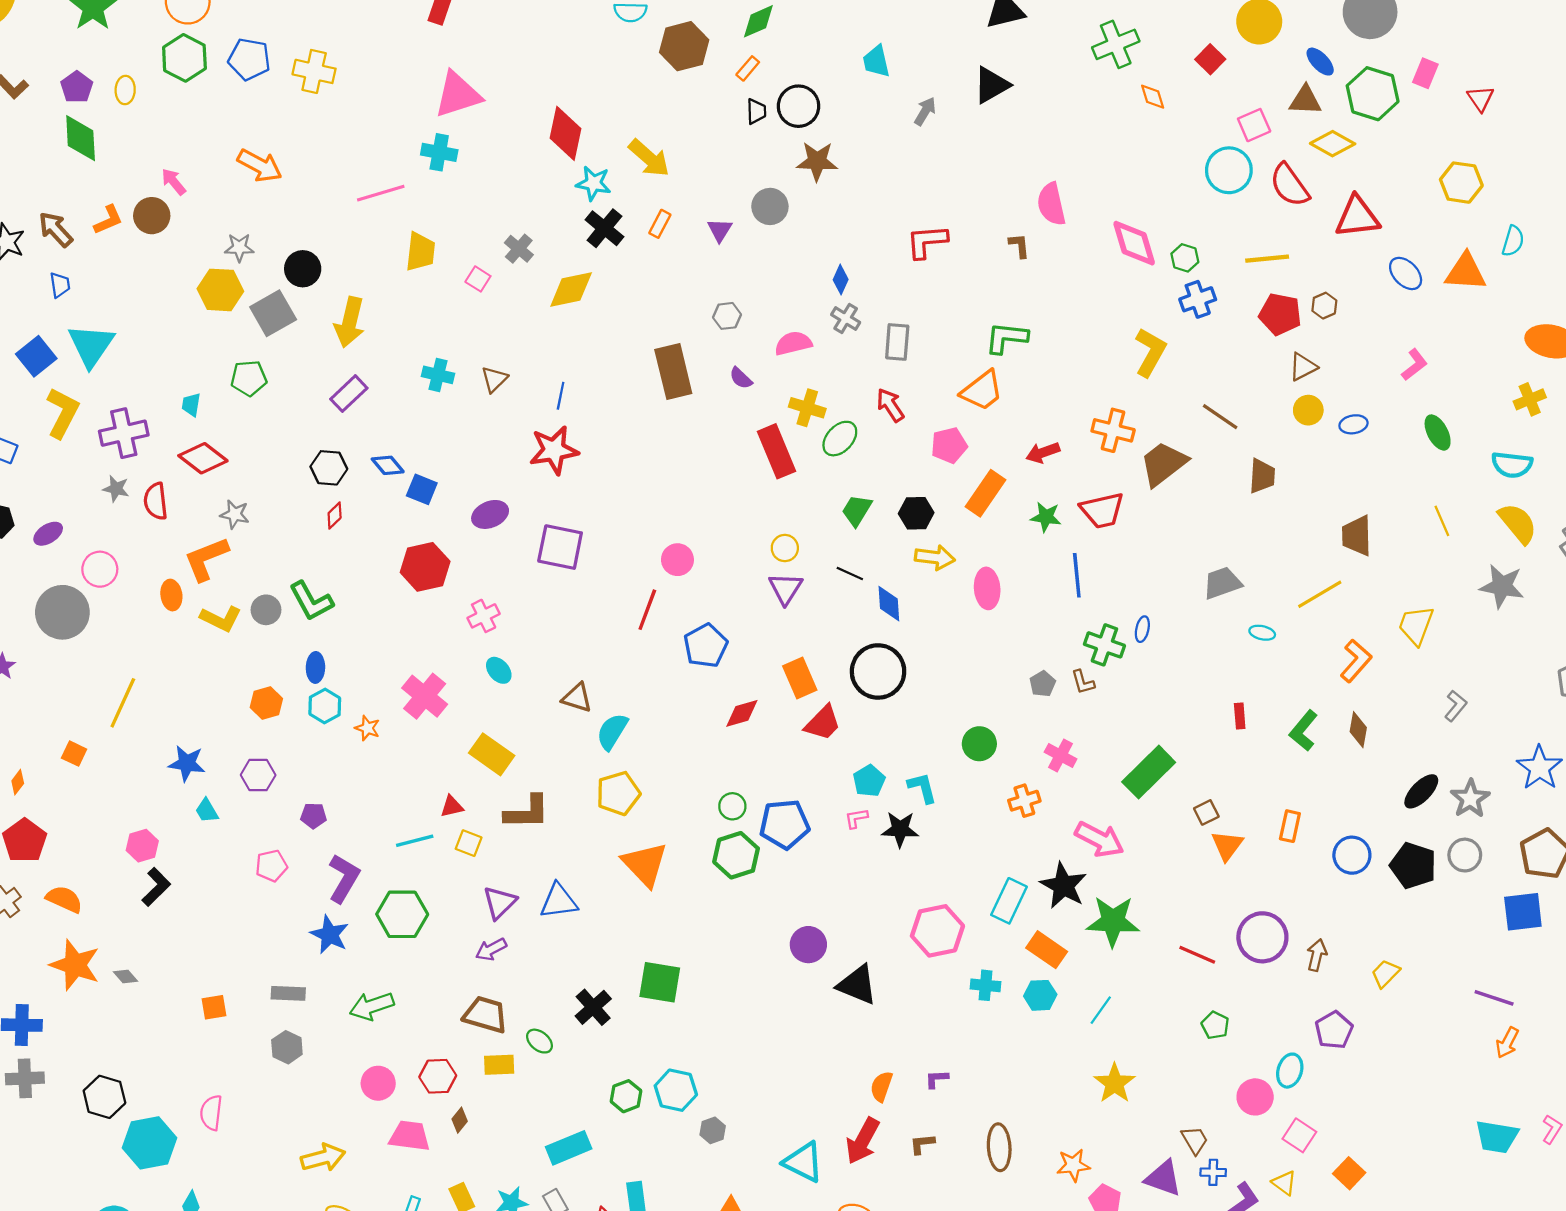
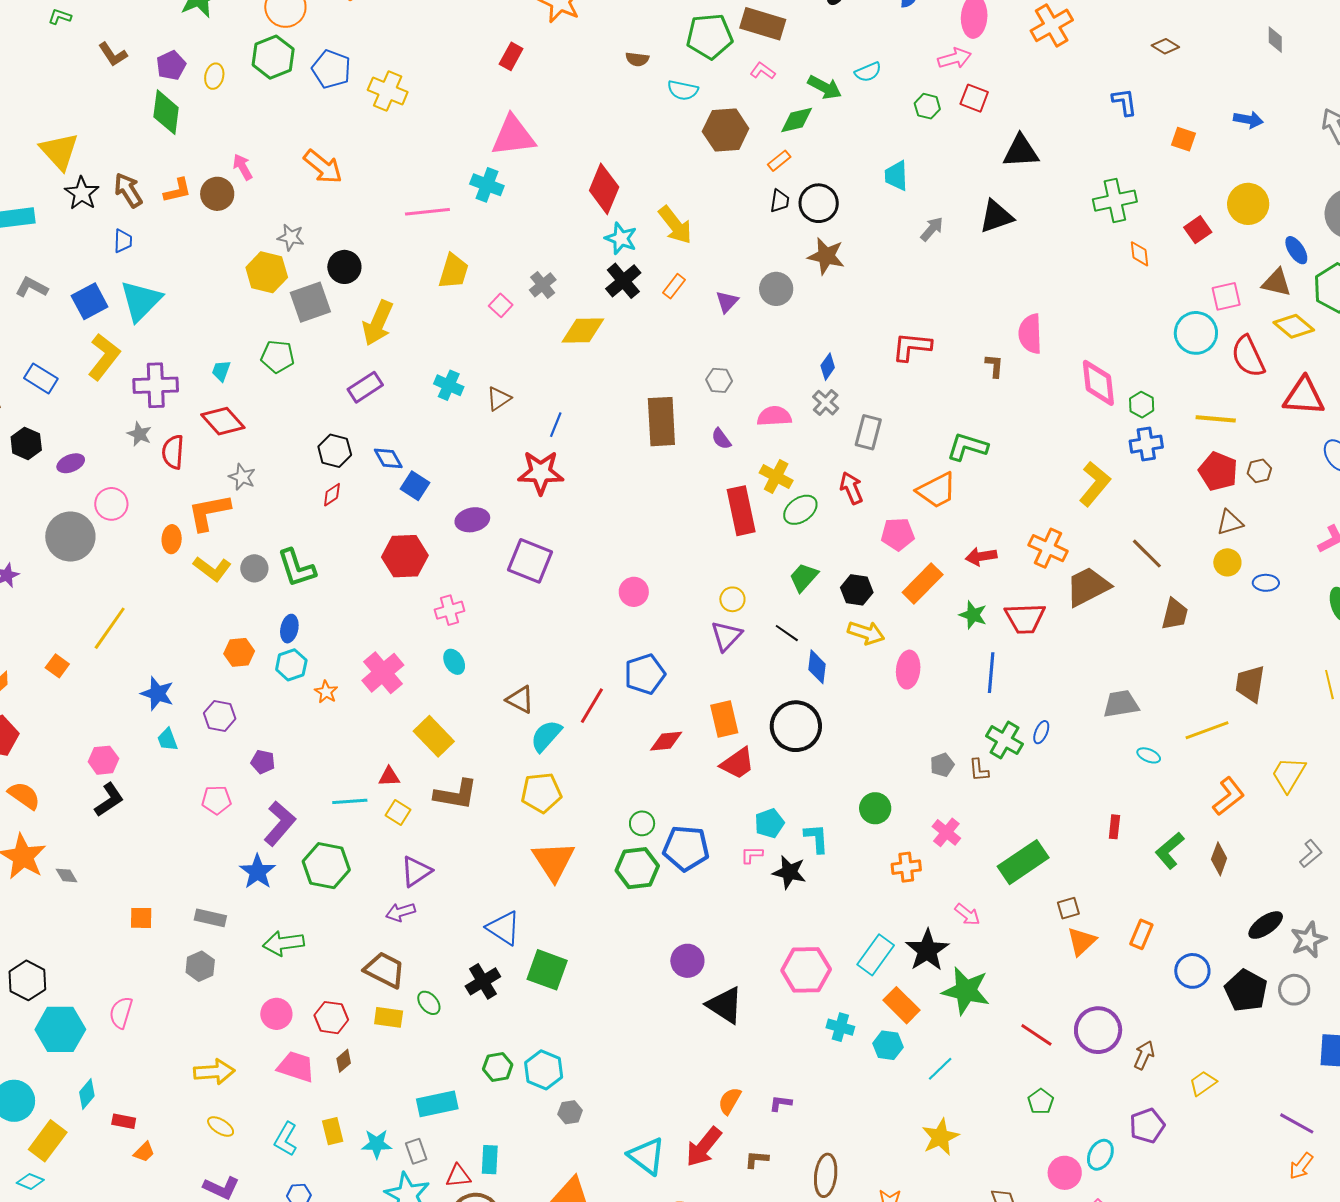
red line: (647, 610) -> (592, 706), moved
pink arrow: (1099, 839) -> (967, 915), size x0.6
blue triangle: (559, 901) -> (504, 928), moved, turned 30

